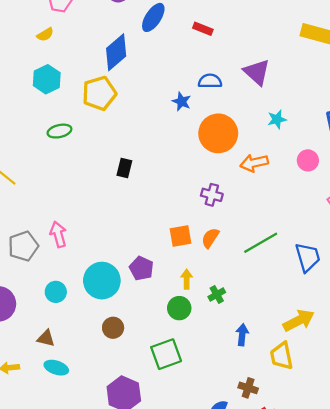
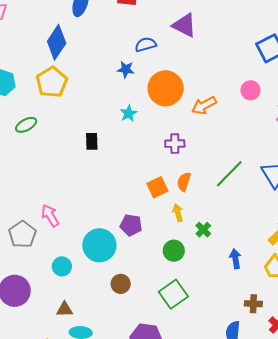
cyan star: (277, 119) -> (128, 113), moved
yellow arrow: (187, 279) -> (178, 213), moved

